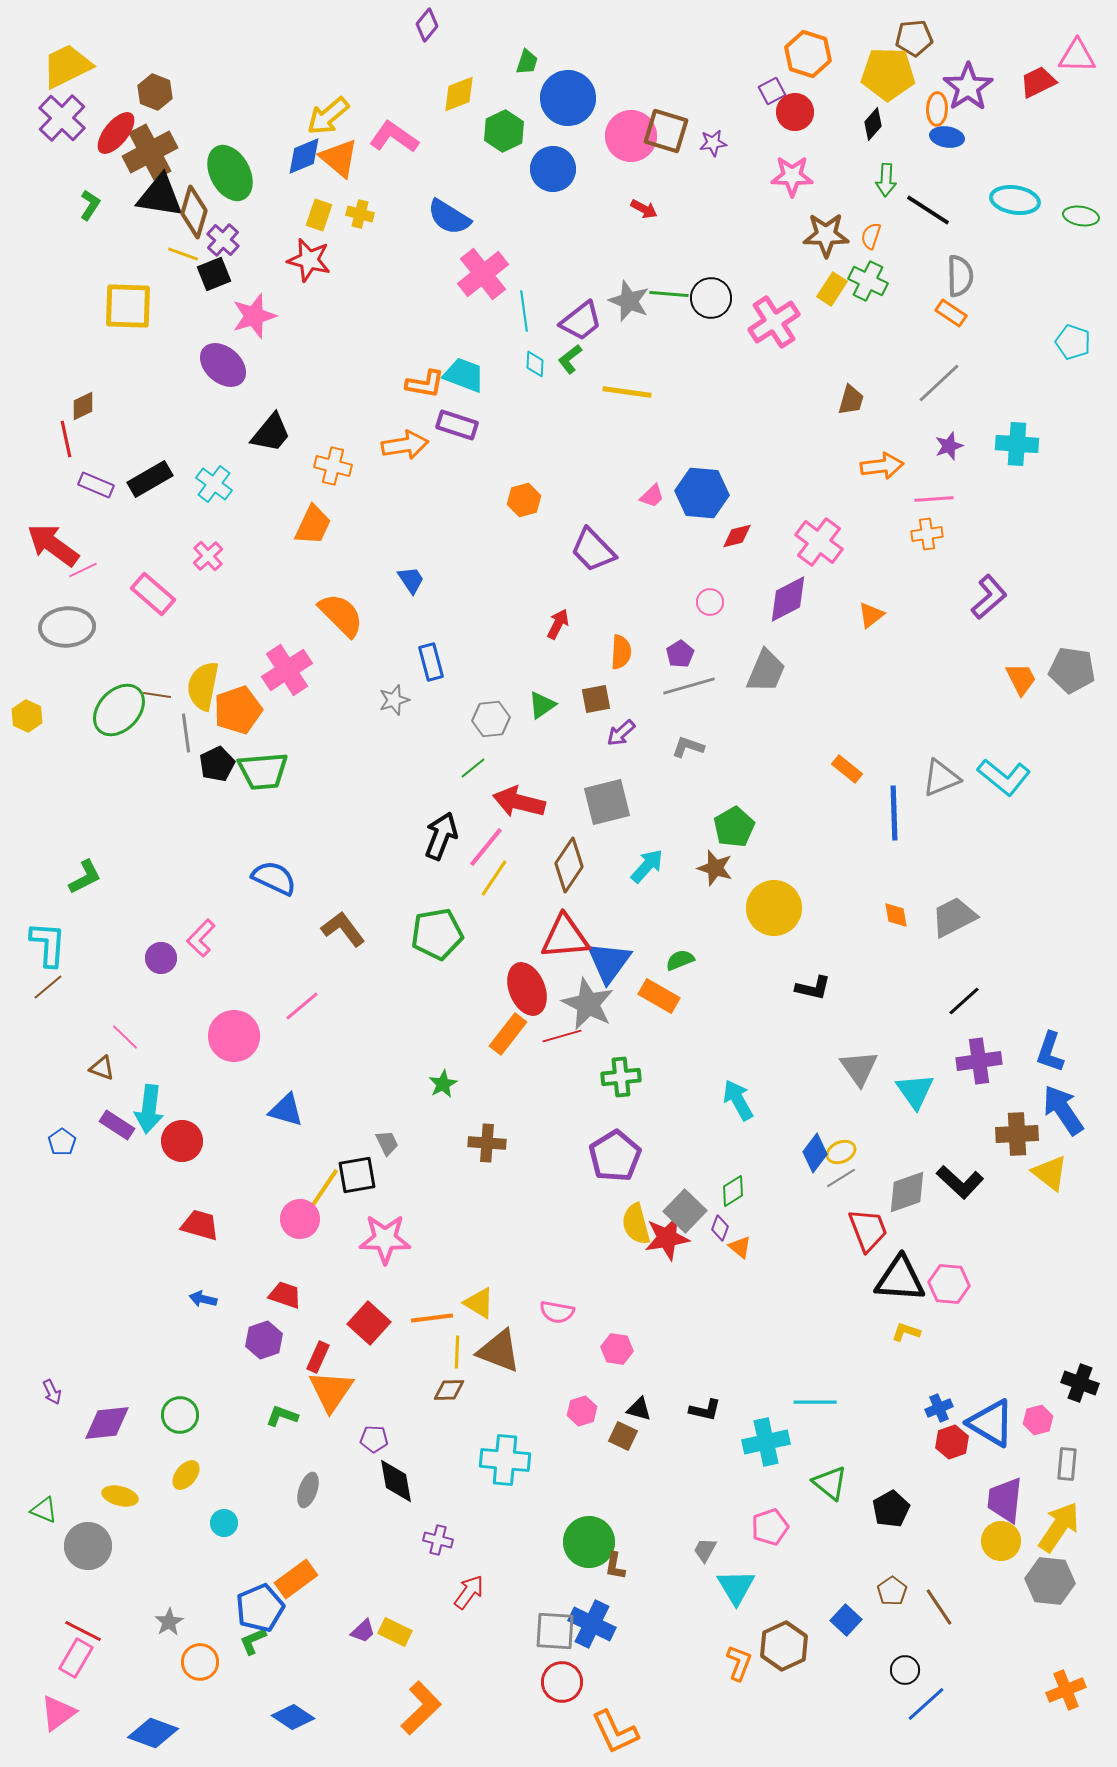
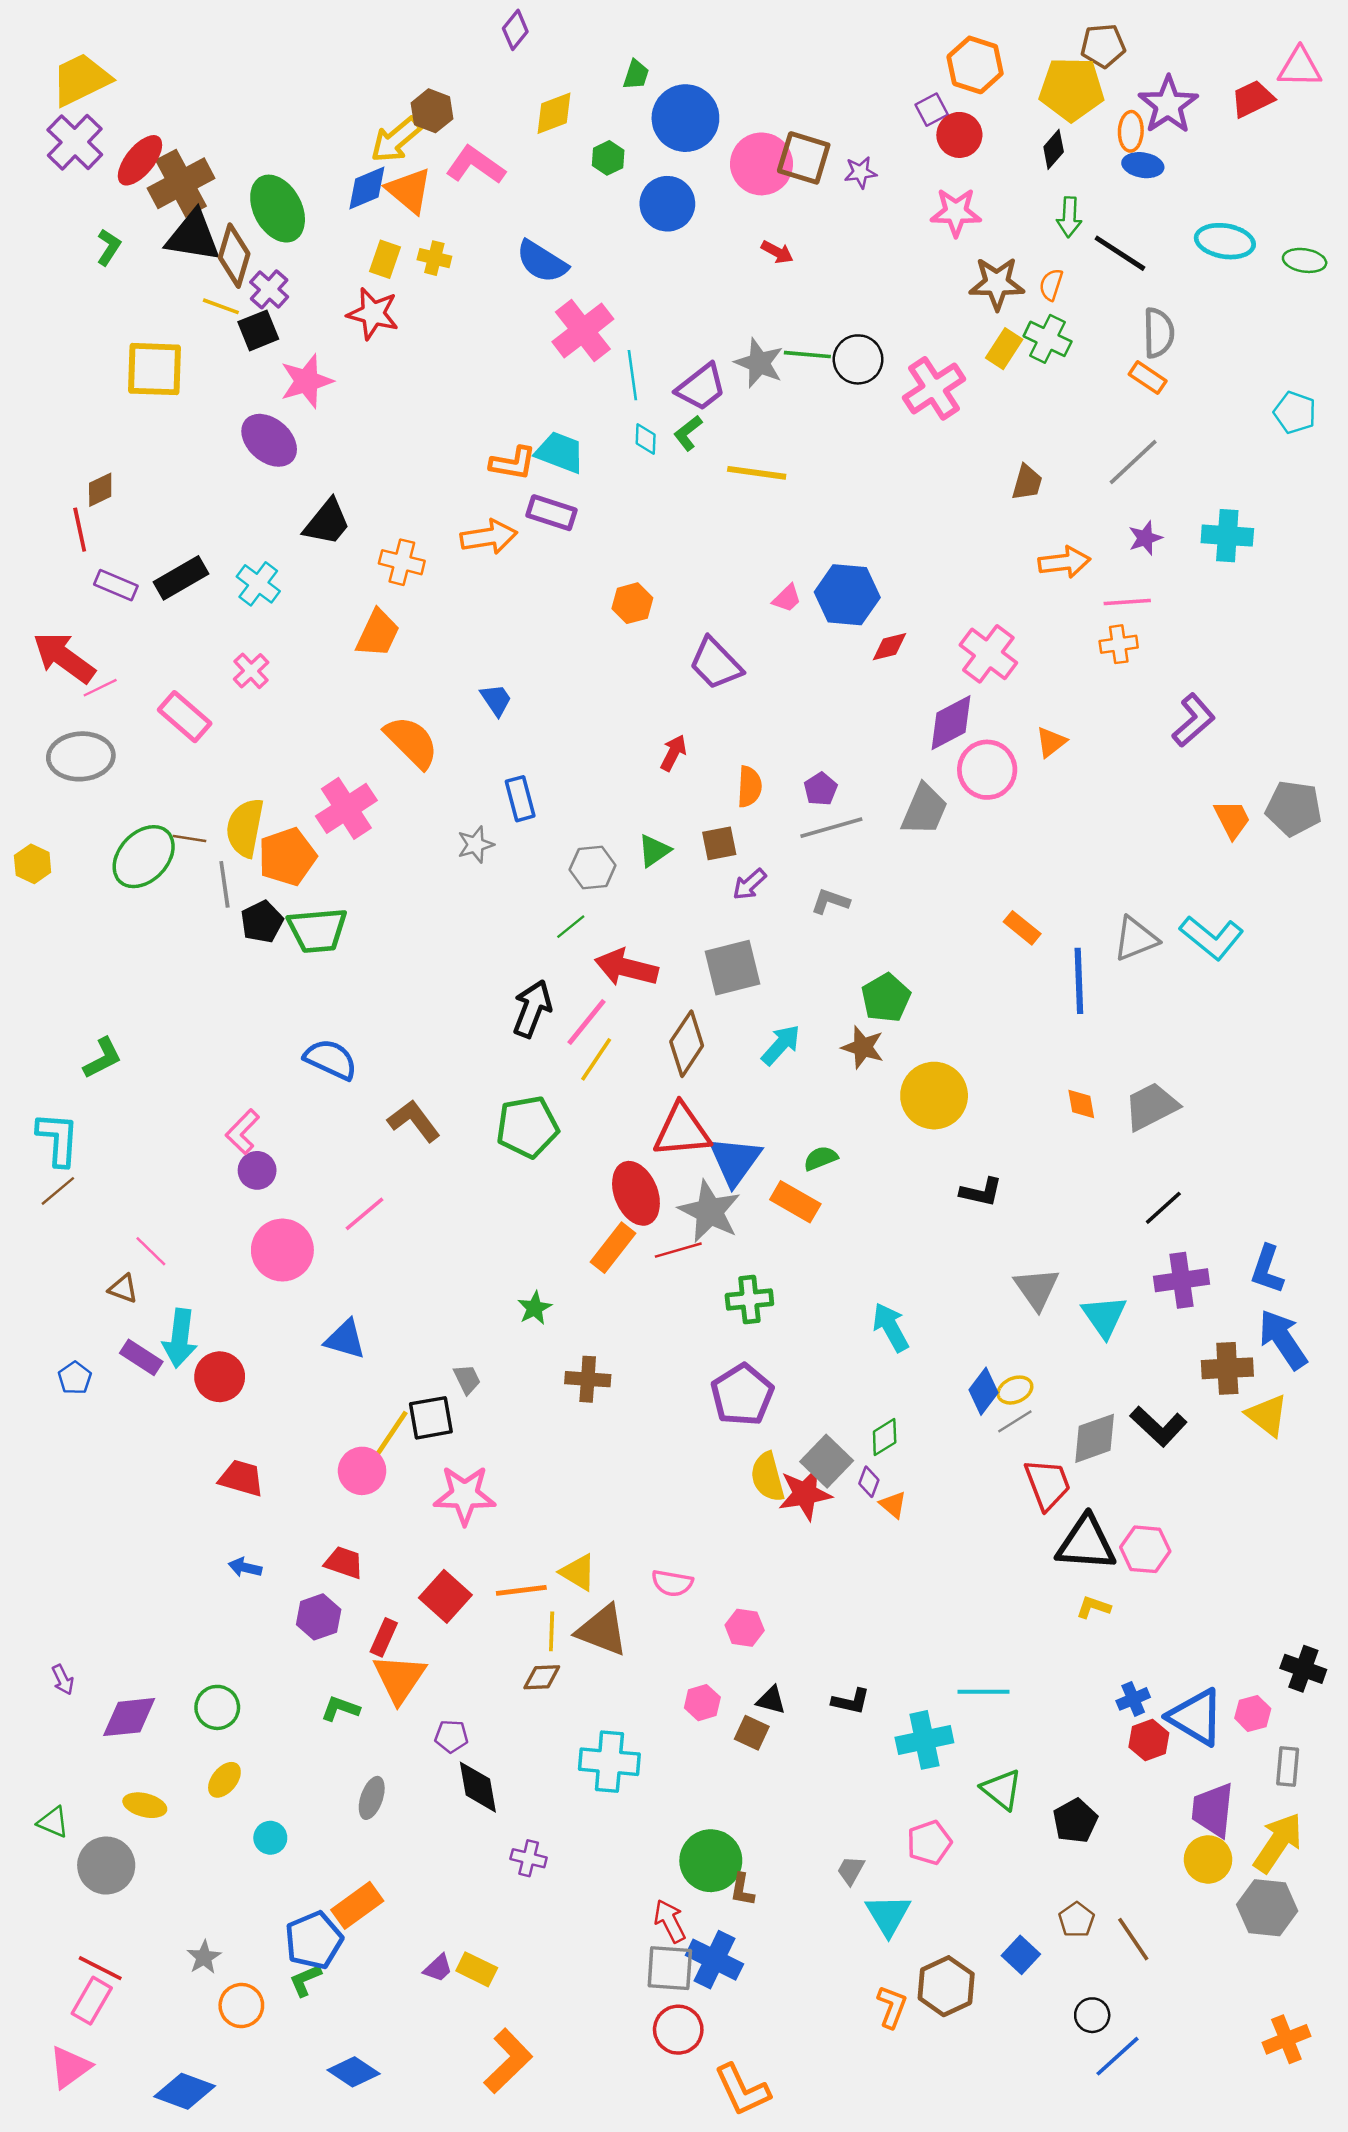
brown hexagon: (155, 92) -> (432, 111), moved
green hexagon: (504, 131) -> (608, 158), size x0.7
pink circle: (710, 602) -> (987, 770), moved, size x1.8
purple circle: (161, 958) -> (257, 1170), moved
red arrow: (469, 1592) -> (670, 1921), moved, turned -63

